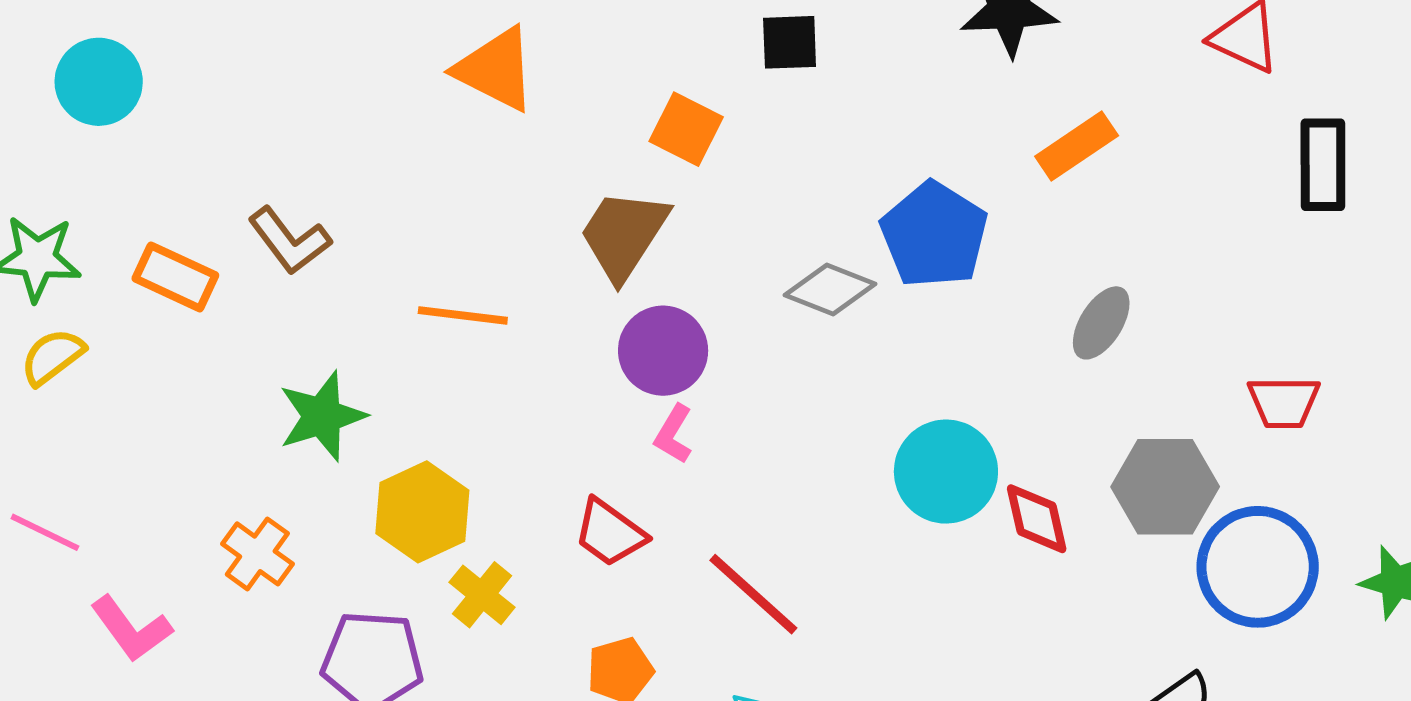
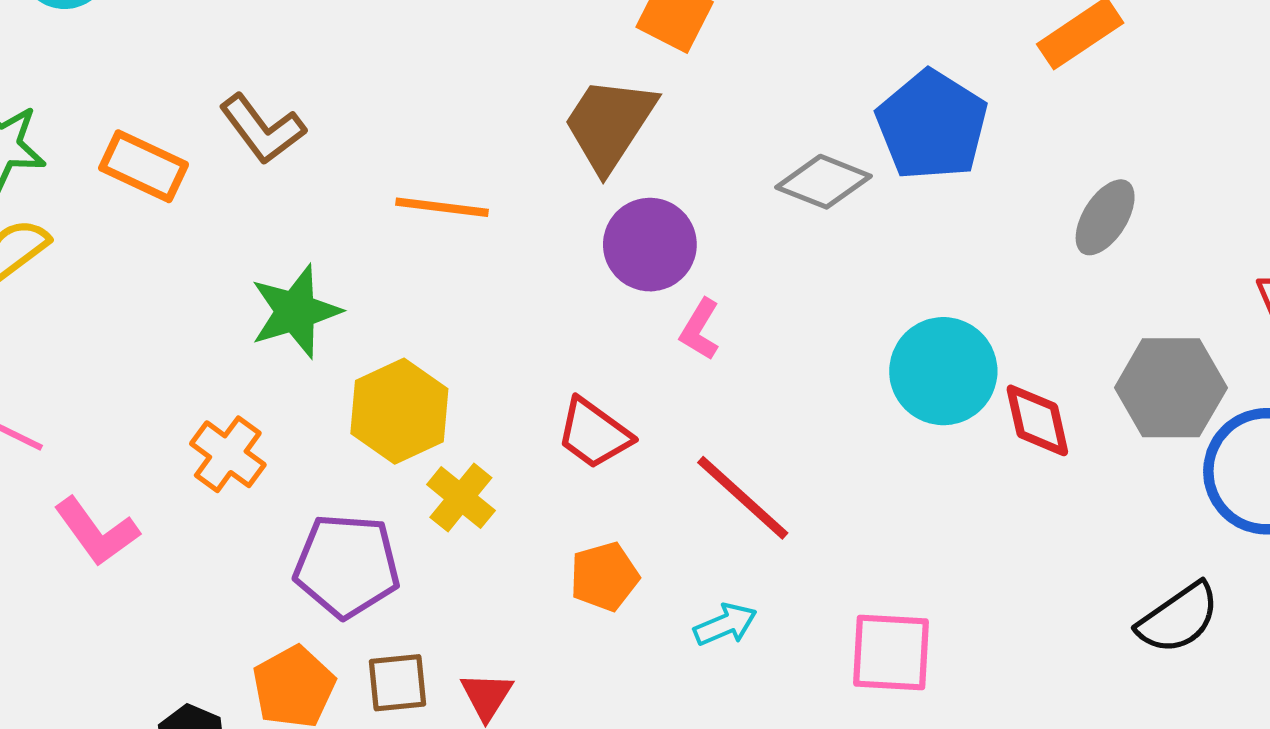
pink L-shape: (674, 434) -> (700, 329), moved

